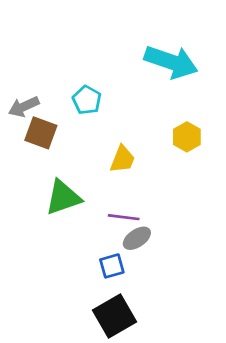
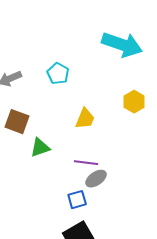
brown square: (41, 133) -> (17, 122), moved
green triangle: (63, 197) -> (40, 148), size x0.7

